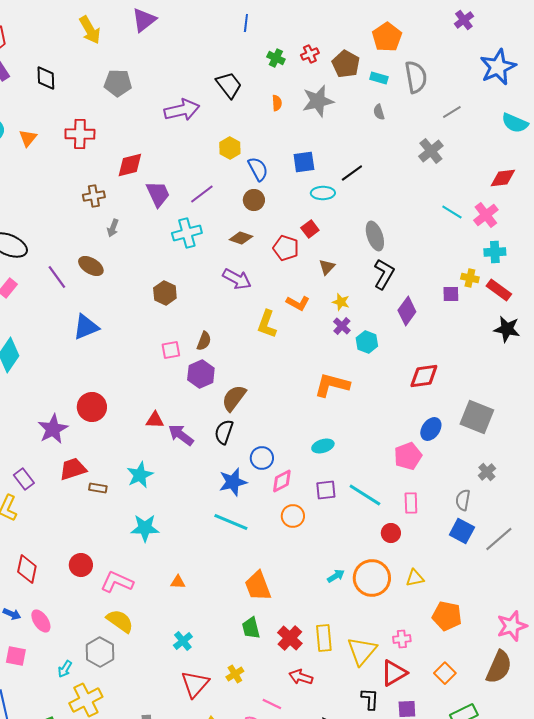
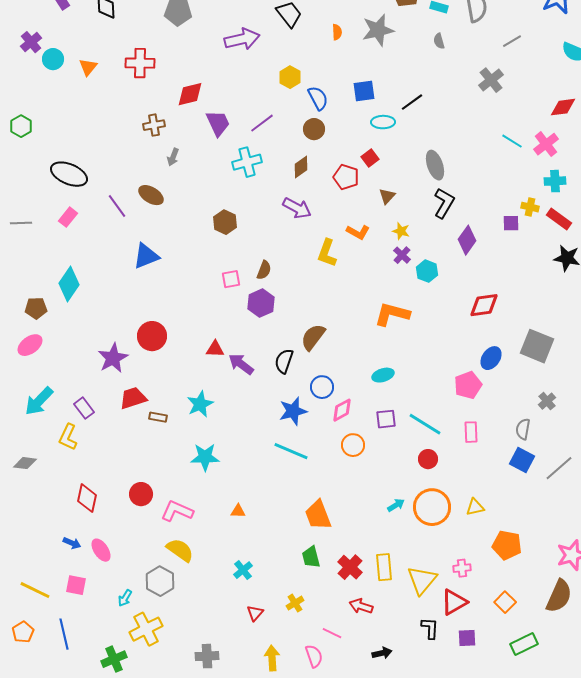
brown diamond: (241, 238) -> (301, 167), turned -55
brown semicircle: (234, 398) -> (313, 337), moved
red circle: (391, 533) -> (428, 459), moved
red triangle: (195, 684) -> (255, 613), size x0.6

